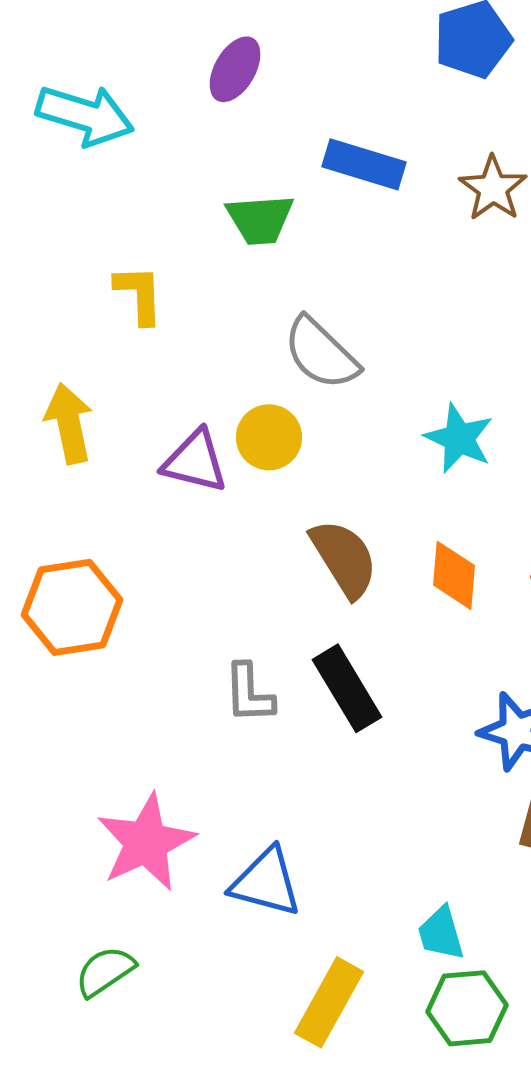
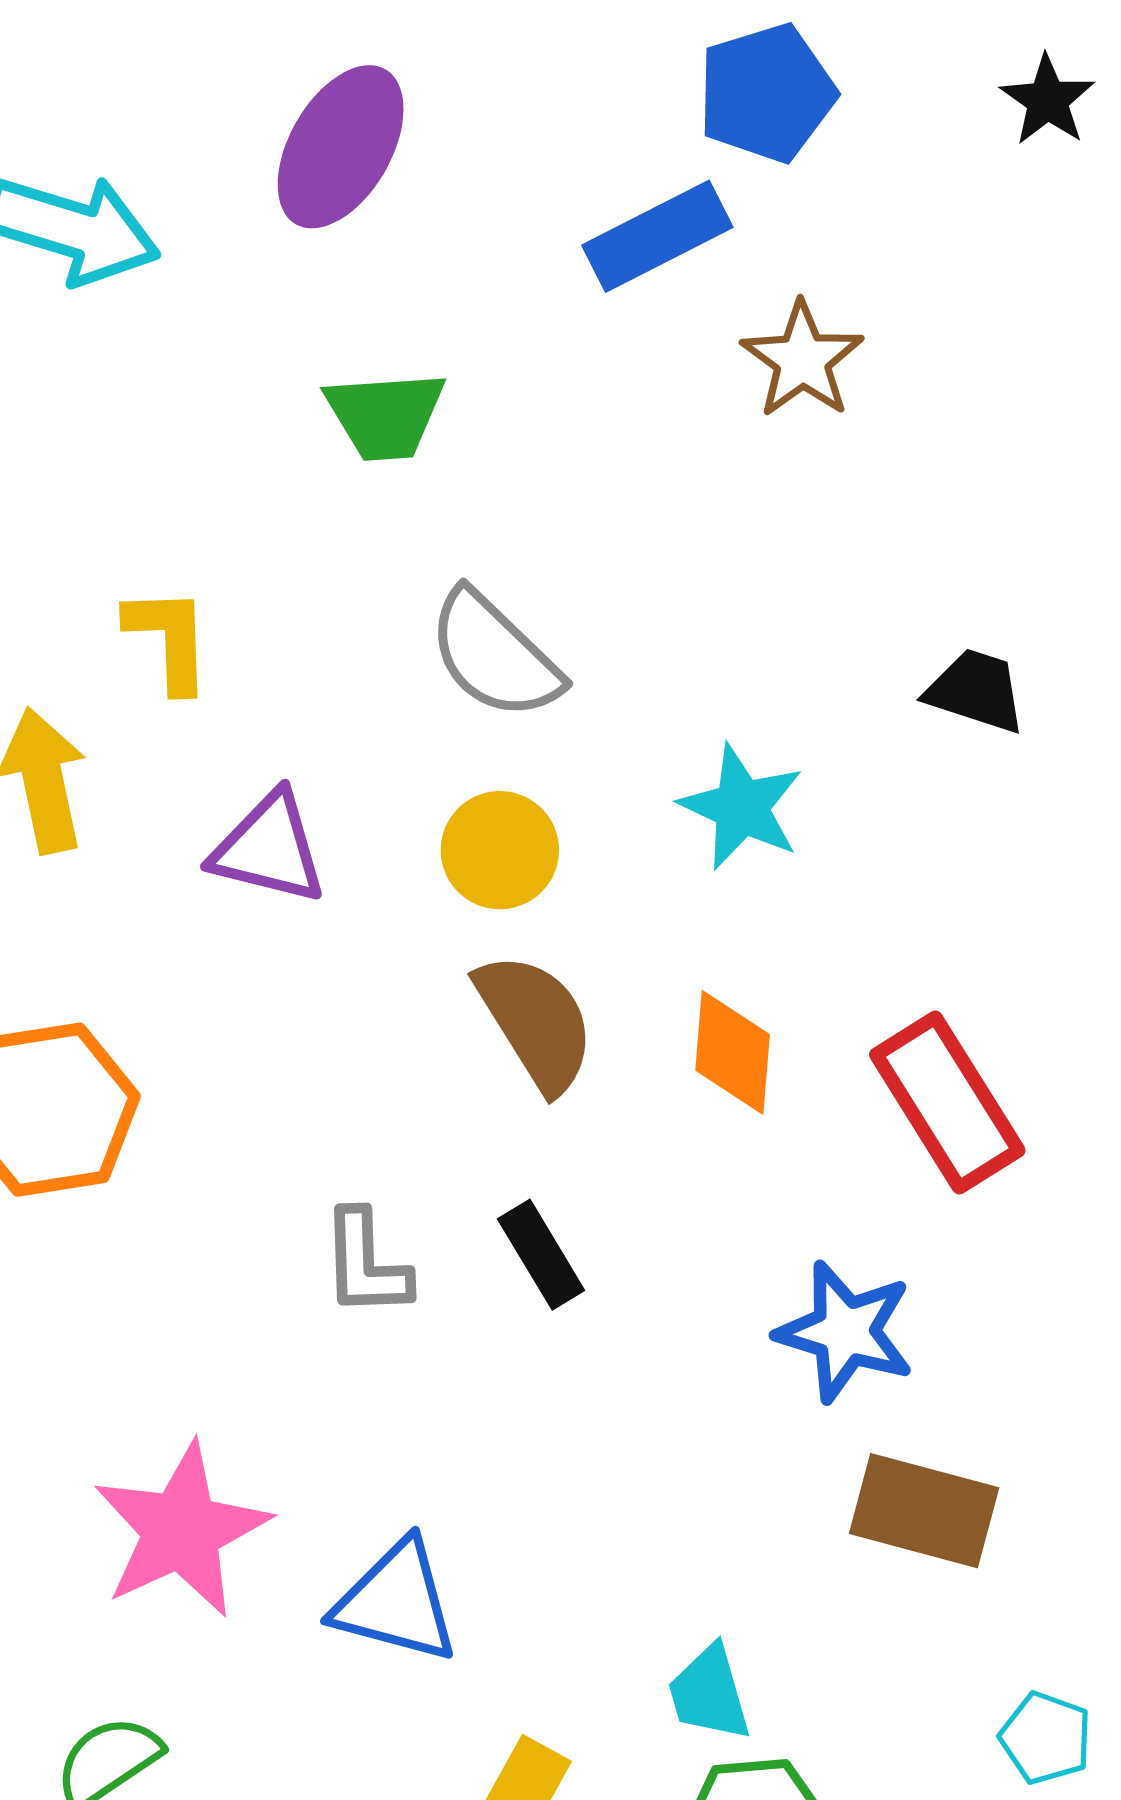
purple ellipse: (235, 69) -> (341, 147), size x1.4
blue rectangle: (364, 164) -> (657, 236), moved, turned -44
yellow L-shape: (139, 294) -> (169, 639), moved
yellow circle: (269, 437) -> (500, 850), moved
black rectangle: (347, 688) -> (541, 1255), size x0.7

